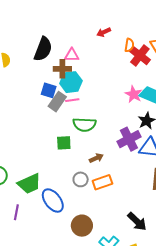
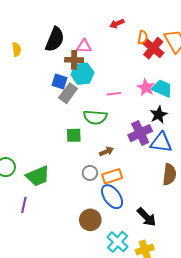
pink line: (72, 100) -> (114, 94), moved
blue ellipse: (53, 201) -> (112, 197), moved

